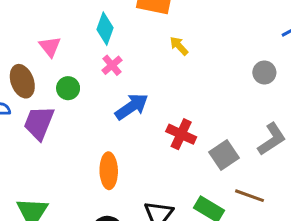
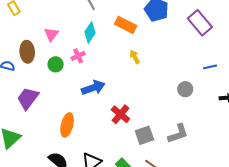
pink cross: (112, 65) -> (78, 56), moved
purple trapezoid: (39, 123) -> (28, 98), moved

